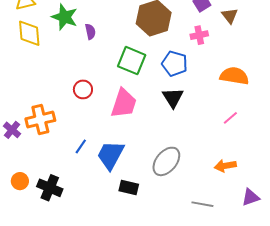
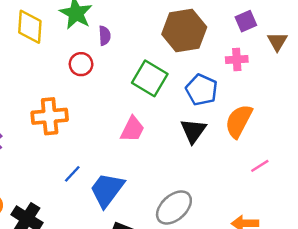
orange semicircle: (234, 76) -> (239, 121), moved, turned -80
red circle: (83, 89) -> (81, 64), moved
pink trapezoid: (124, 103) -> (132, 129), size x0.7
orange cross: (40, 120) -> (50, 116), moved

